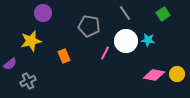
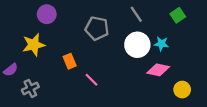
pink line: (105, 53) -> (91, 80), moved, turned -72
yellow circle: (177, 74) -> (182, 90), moved
pink diamond: (154, 75) -> (158, 70), moved

